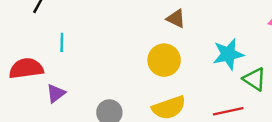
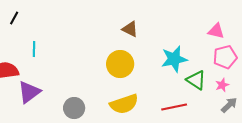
purple triangle: (56, 93) -> (29, 92), size x1.4

